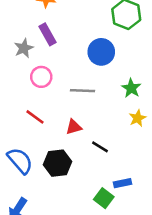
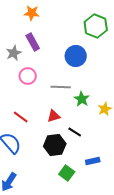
green star: (131, 88) -> (82, 99), moved
red line: (35, 117) -> (21, 117), moved
black hexagon: (58, 163) -> (55, 145), moved
green square: (104, 198) -> (67, 173), moved

